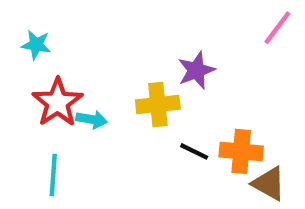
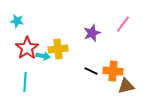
pink line: (277, 28) -> (123, 24), moved
yellow cross: (158, 104) -> (58, 49), moved
brown triangle: (269, 183) -> (126, 86), turned -42

